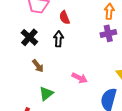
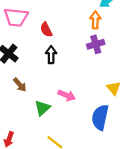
black arrow: (59, 39) -> (51, 55), moved
green triangle: (46, 94) -> (42, 108), moved

